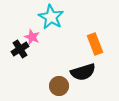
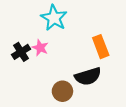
pink star: (32, 37) -> (40, 48), moved

